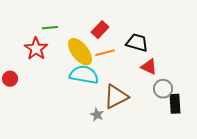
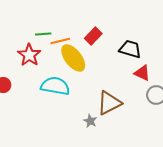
orange line: (105, 53) -> (60, 41), moved
cyan semicircle: (84, 75) -> (55, 86), moved

